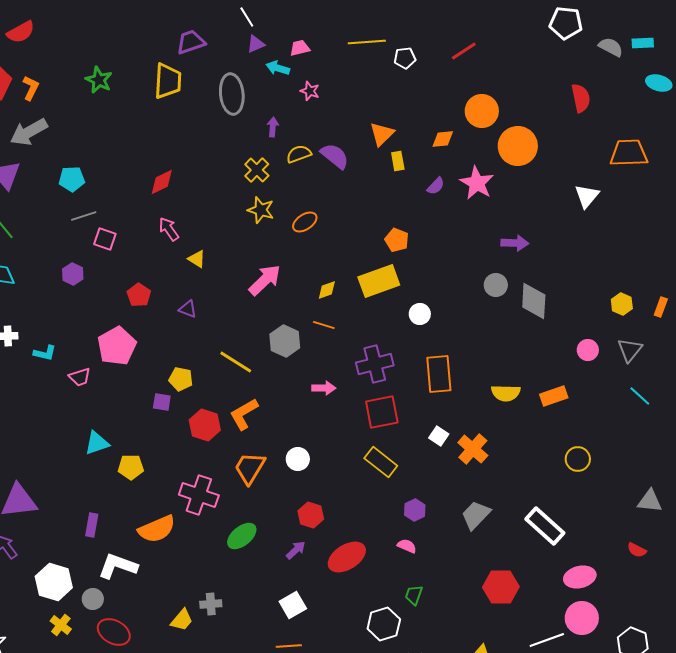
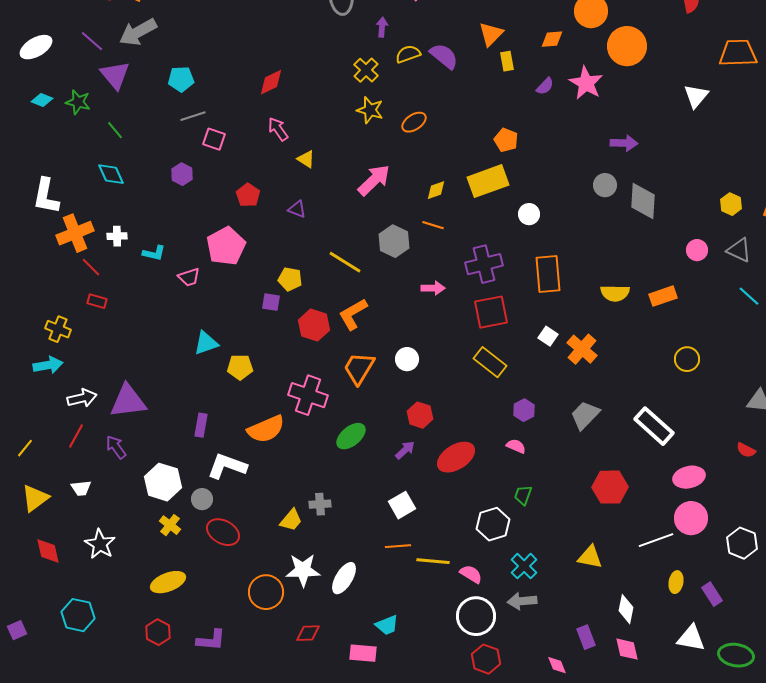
gray triangle: (630, 350) -> (739, 250), turned -44

